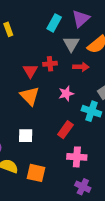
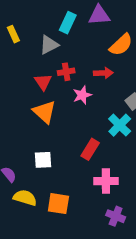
purple triangle: (81, 19) -> (99, 15), turned 42
gray triangle: (71, 44) -> (49, 45), moved, turned 36
pink star: (66, 94) -> (82, 95), moved
cyan cross: (91, 111) -> (120, 125), turned 30

